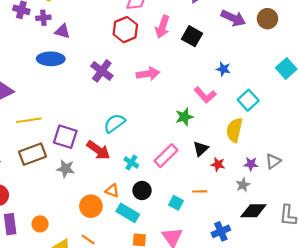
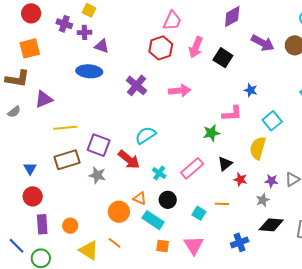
pink L-shape: (205, 95) -> (232, 114), turned -55

